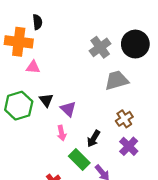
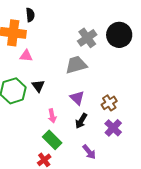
gray trapezoid: (117, 80) -> (76, 65), moved
purple triangle: (68, 109) -> (77, 98), moved
green rectangle: (79, 160) -> (52, 140), moved

